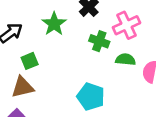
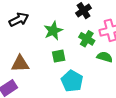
green star: (54, 24) -> (53, 31), moved
green square: (30, 61) -> (59, 56), moved

